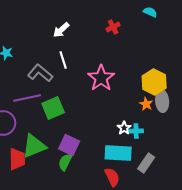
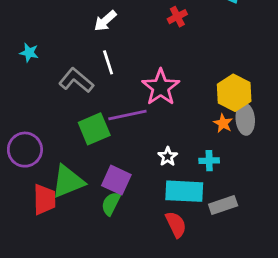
purple line: (27, 98) -> (127, 115), moved
white star: (124, 128) -> (168, 157), moved
gray rectangle: (146, 163) -> (223, 205), turned 36

